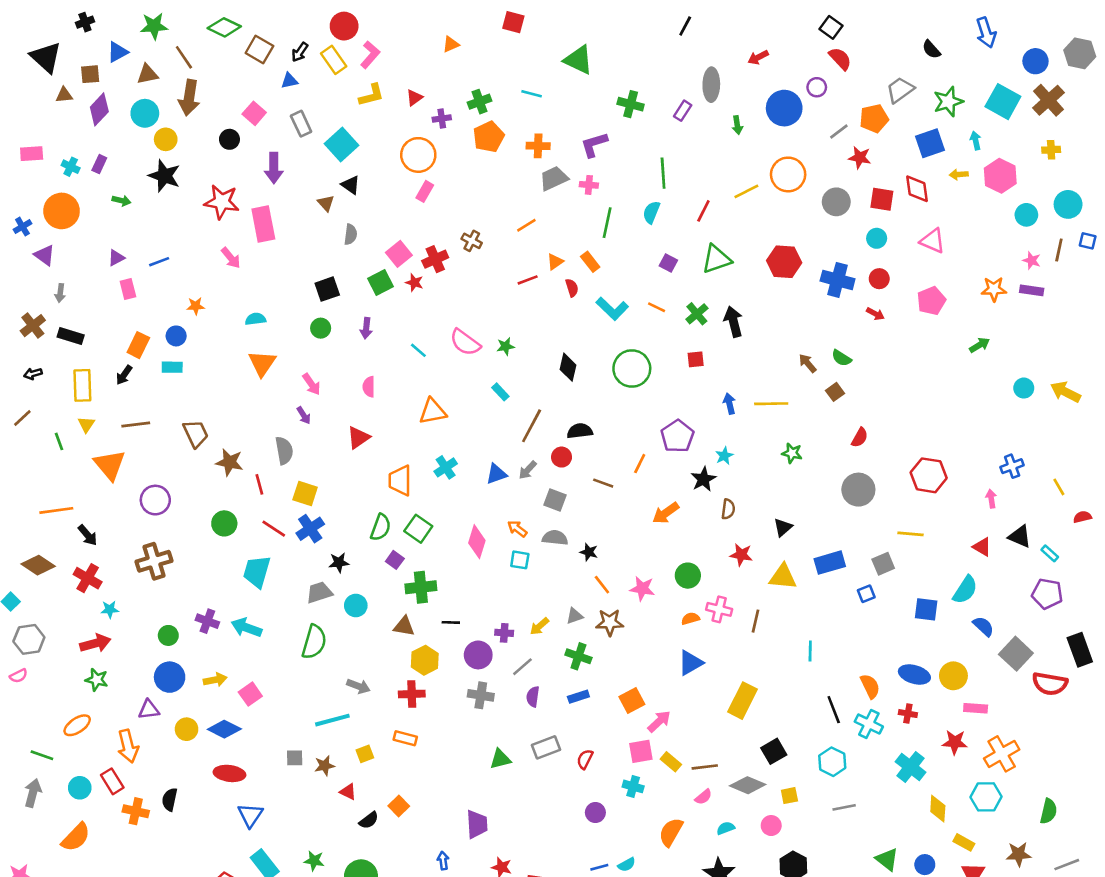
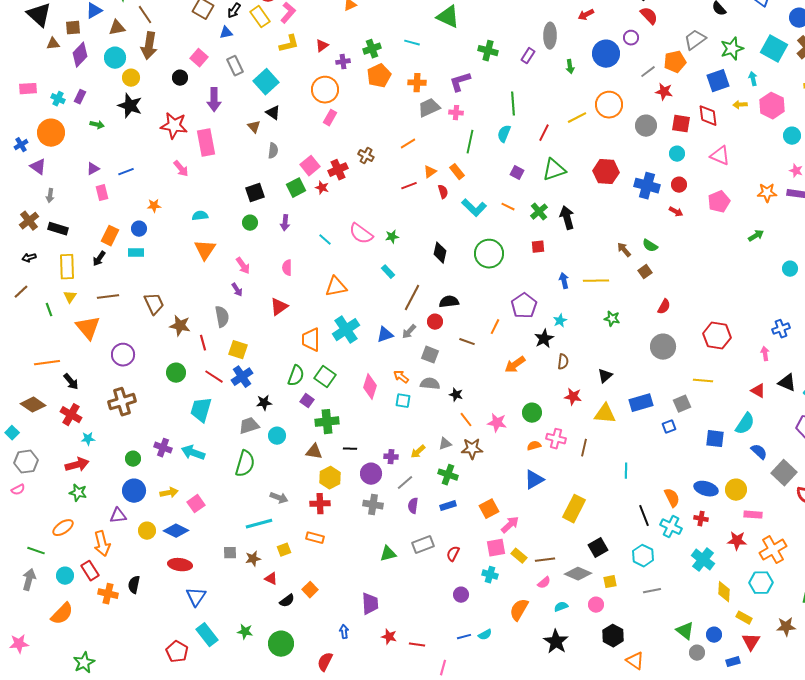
cyan cross: (446, 467) -> (346, 330), size x1.5

